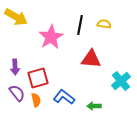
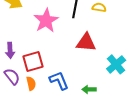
blue L-shape: (64, 97) -> (59, 80), turned 30

